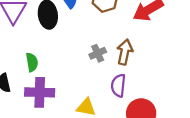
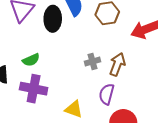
green semicircle: (32, 62) -> (31, 60), turned 66

